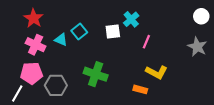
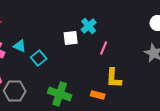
cyan square: (79, 31) -> (39, 58), moved
yellow L-shape: (157, 72) -> (114, 78), turned 65
green cross: (96, 74) -> (60, 94), moved

